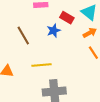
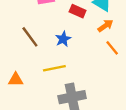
blue star: (54, 31) -> (63, 39), moved

